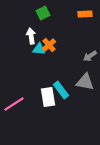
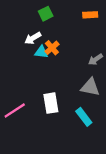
white arrow: (31, 36) -> (33, 38), turned -112
cyan rectangle: (61, 90) -> (84, 117), moved

